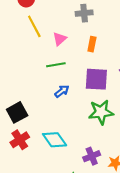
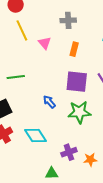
pink triangle: (60, 39) -> (45, 43), turned -32
green line: (56, 65) -> (16, 77), moved
blue arrow: (62, 91) -> (49, 102), moved, turned -96

